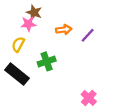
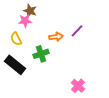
orange arrow: (64, 30) -> (56, 37), moved
yellow semicircle: (18, 44) -> (16, 39), turned -56

